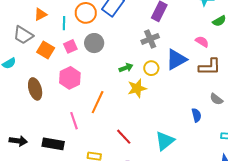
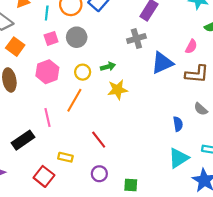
pink semicircle: (202, 42) -> (191, 47), turned 80
orange square: (46, 50) -> (15, 47), moved
yellow circle: (151, 68) -> (83, 72), moved
cyan triangle: (165, 141) -> (179, 158), moved
black rectangle: (53, 144) -> (23, 140), turned -50

